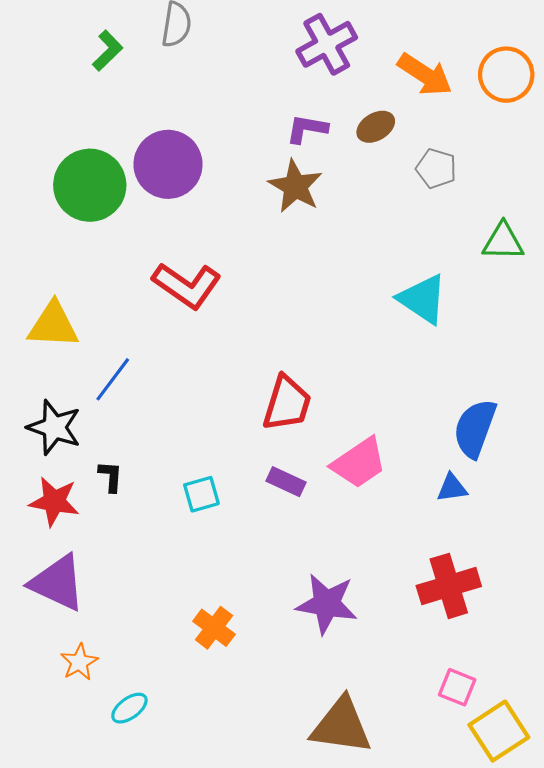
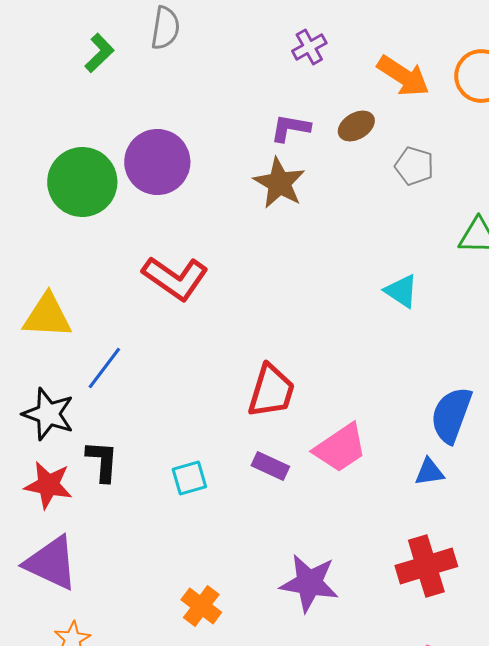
purple cross: (327, 44) -> (309, 47), size x0.6
cyan triangle: (423, 299) -> (401, 291), size x0.7
black L-shape: (111, 476) -> (102, 461), size x1.4

